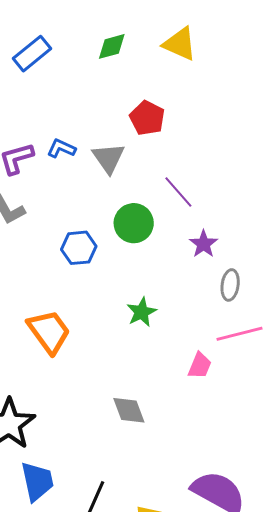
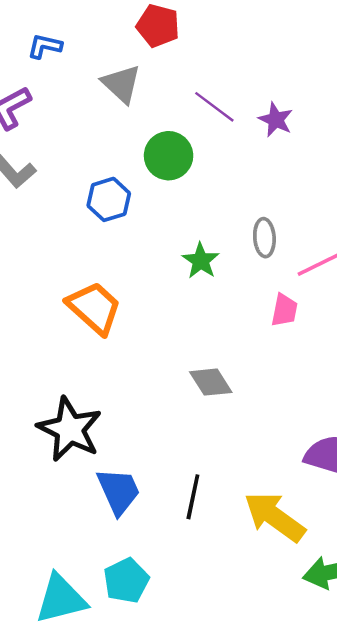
blue L-shape: (61, 148) -> (45, 46), moved
purple star: (203, 244) -> (276, 120), moved
gray ellipse: (230, 285) -> (264, 238), moved

